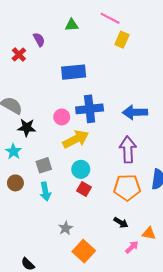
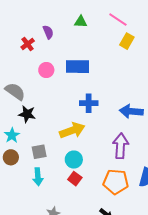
blue cross: (90, 109) -> (89, 103), size x0.7
pink circle: (62, 117) -> (46, 70), moved
brown circle: (15, 183) -> (11, 157), moved

